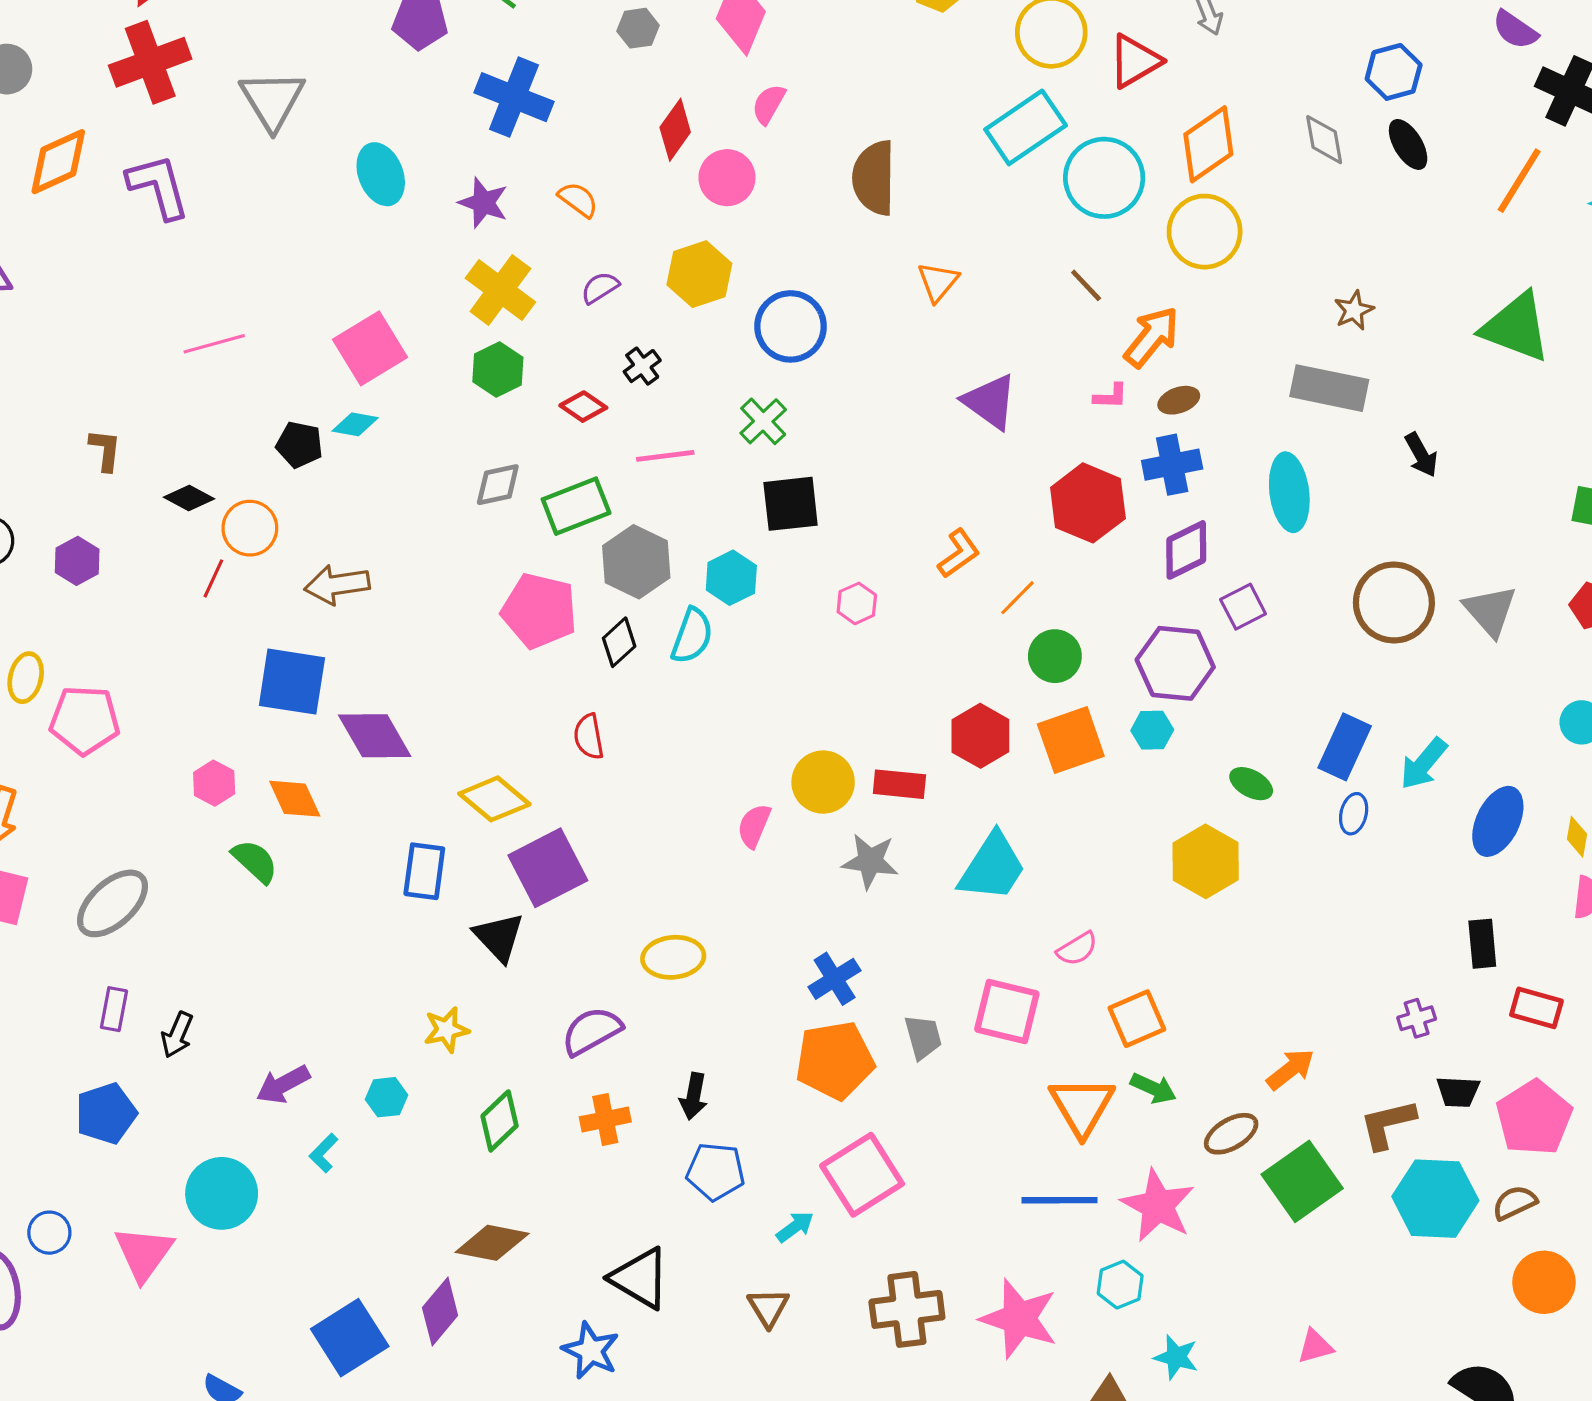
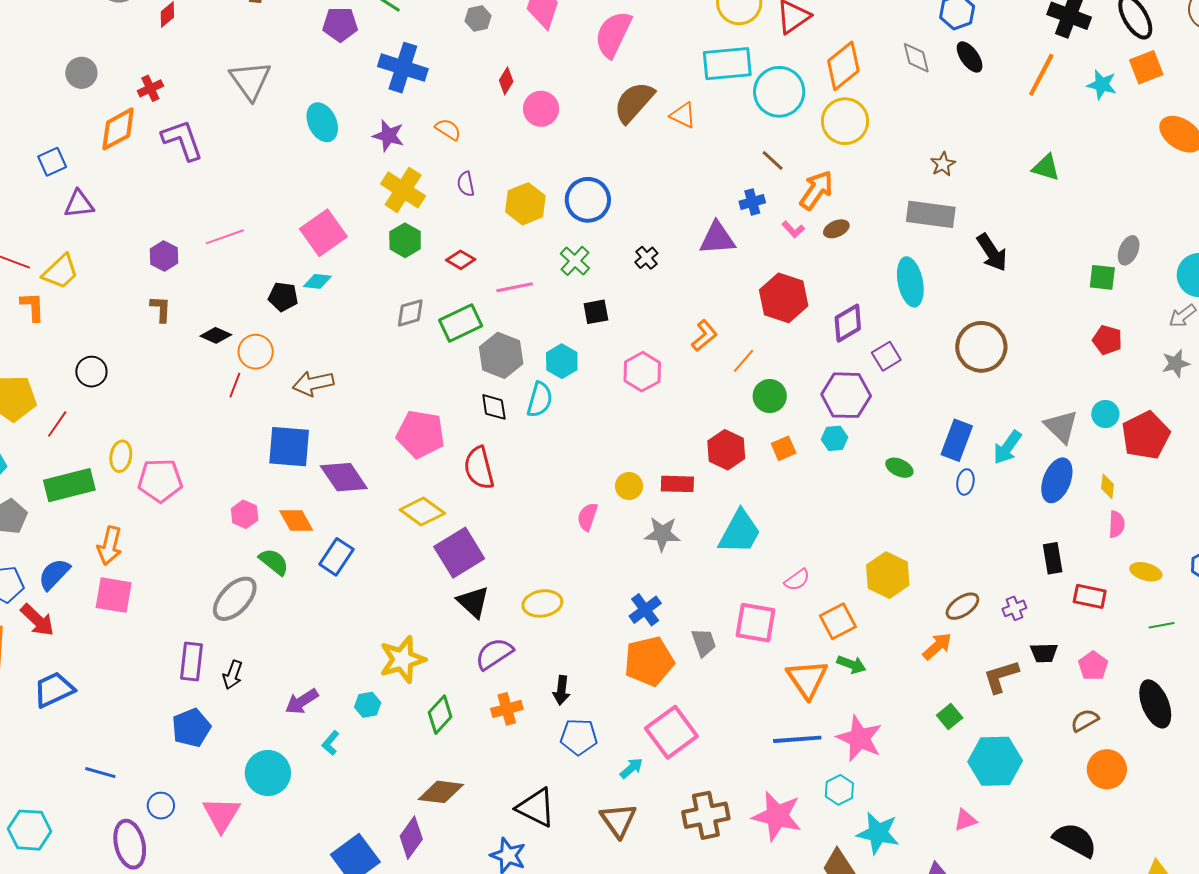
red cross: (150, 62) -> (150, 88), moved, size x0.5
pink semicircle: (769, 104) -> (613, 34), moved, size x1.8
cyan rectangle: (1026, 127) -> (727, 64), turned 33
red diamond: (675, 130) -> (506, 81), size x0.7
brown semicircle: (874, 178) -> (634, 102), turned 45
yellow hexagon: (699, 274) -> (525, 204), moved
orange triangle: (938, 282) -> (683, 115), moved, turned -40
purple semicircle: (600, 288) -> (466, 184), turned -65
green triangle: (1516, 327) -> (1046, 167), size x0.6
black cross: (642, 366) -> (646, 258), moved
pink L-shape: (1111, 396) -> (793, 229), turned 50
purple triangle: (990, 402) -> (717, 238), turned -36
black arrow: (1421, 455) -> (992, 252), size x1.4
blue cross: (1172, 465) -> (752, 202), moved, size x0.7
black square: (791, 504) -> (596, 312), size x0.7
purple hexagon: (77, 561) -> (164, 256), moved
pink hexagon: (857, 603) -> (642, 372), size x1.5
pink pentagon: (539, 611) -> (421, 434), moved
gray triangle: (1490, 611) -> (1061, 427), moved
black diamond: (619, 642) -> (494, 407), turned -52
red semicircle: (589, 737) -> (479, 468), size x1.5
orange square: (1071, 740) -> (784, 448), size x0.6
yellow circle: (823, 782) -> (629, 486), size x0.7
yellow hexagon: (1206, 861) -> (888, 575), moved
blue rectangle: (424, 871) -> (336, 557), moved, turned 30
gray ellipse: (113, 903) -> (235, 599), moved
black triangle: (499, 937) -> (473, 602), moved
purple rectangle: (114, 1009) -> (192, 662), size x1.4
yellow star: (446, 1030) -> (402, 659), size x1.6
pink pentagon: (1534, 1118) -> (1093, 666), size x0.6
brown ellipse: (1231, 1134) -> (962, 606), moved
green square: (1302, 1181) -> (950, 716), size x0.5
cyan hexagon: (1435, 1199) -> (995, 761), moved
brown triangle: (768, 1307) -> (618, 820), size x1.4
cyan star: (1176, 1357) -> (878, 833), size x1.5

